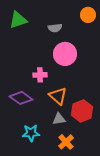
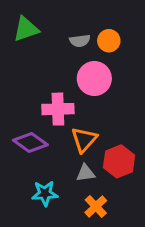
orange circle: (88, 15) -> (109, 41), moved
pink cross: (40, 75) -> (58, 109), size x1.5
orange triangle: (58, 96) -> (84, 140), turned 30

